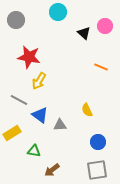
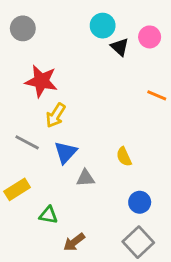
cyan circle: (58, 12) -> (103, 26), moved
orange line: (101, 67) -> (157, 95), moved
blue triangle: (40, 115) -> (66, 152), moved, turned 36
gray square: (97, 170) -> (138, 242), turned -35

